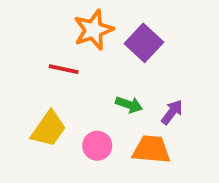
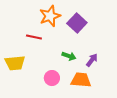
yellow trapezoid: (49, 129) -> (15, 63), moved, turned 50

